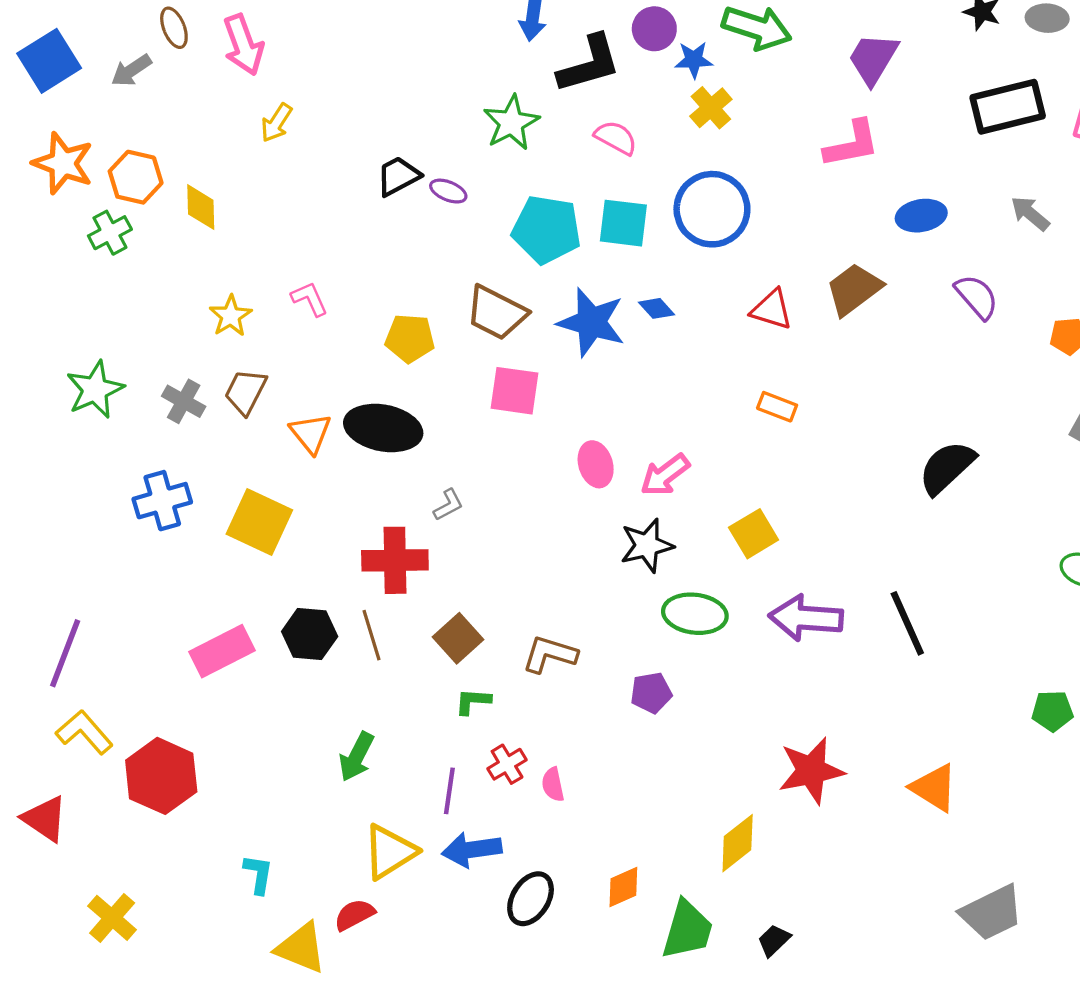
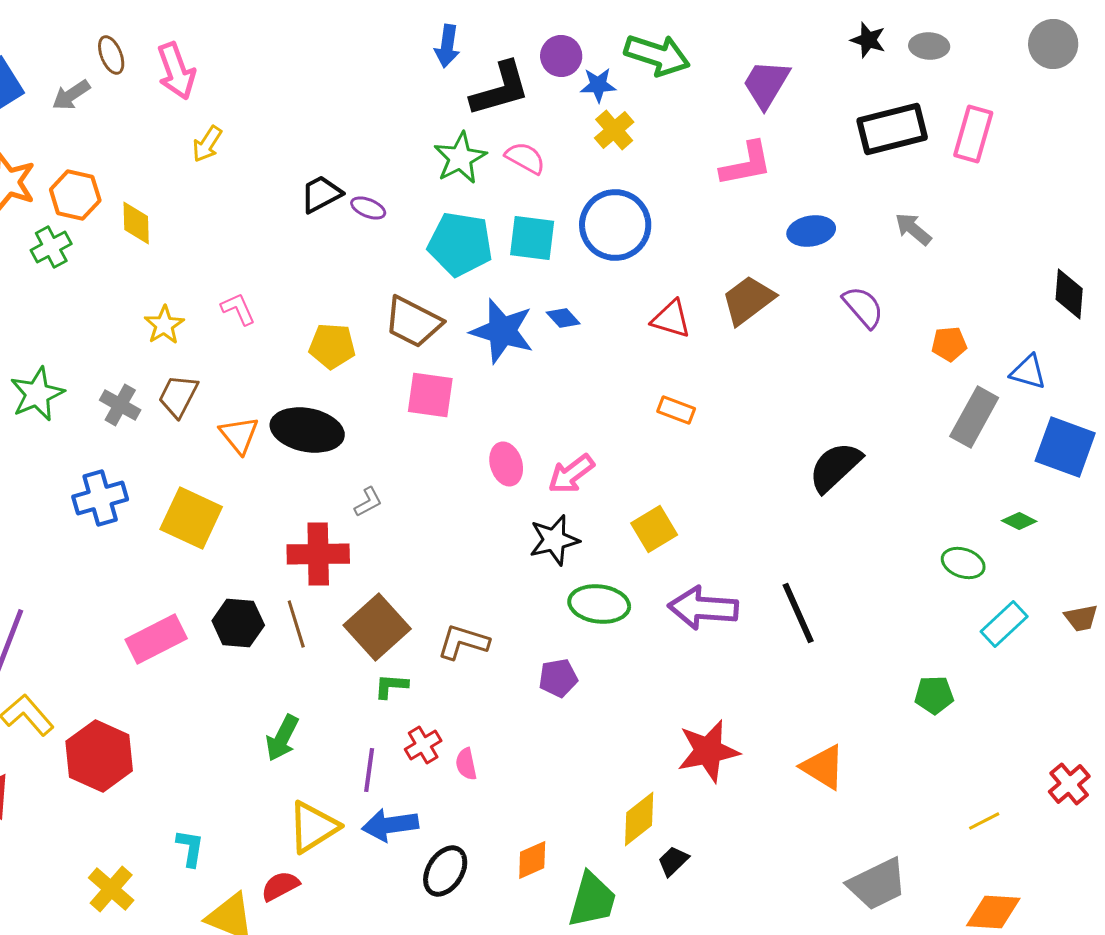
green star: (511, 123) -> (460, 158), moved
brown square: (458, 638) -> (377, 627), size x1.4
yellow cross: (112, 918) -> (111, 889), moved
black trapezoid: (774, 940) -> (673, 861), moved

